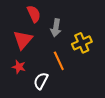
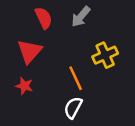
gray arrow: (56, 28) -> (81, 17), moved, turned 30
white semicircle: (41, 81) -> (73, 108), moved

